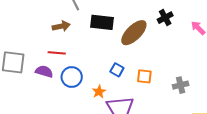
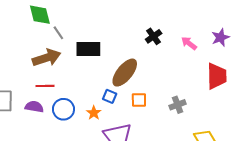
brown arrow: (61, 26) -> (47, 58), size x1.5
brown ellipse: (134, 33) -> (125, 73), moved
orange star: (99, 92) -> (94, 113), moved

